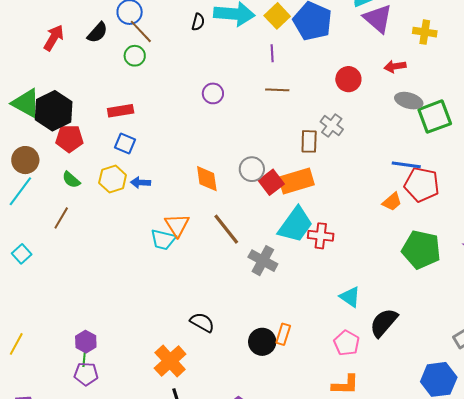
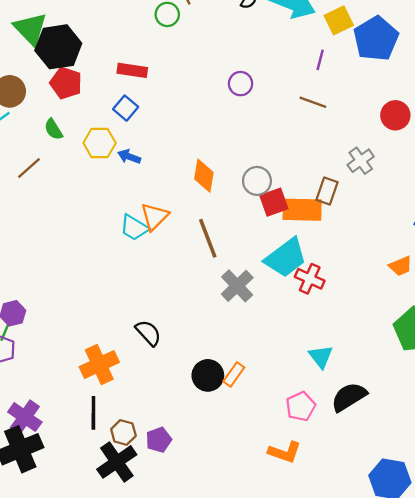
brown rectangle: (309, 141) -> (327, 191), moved

